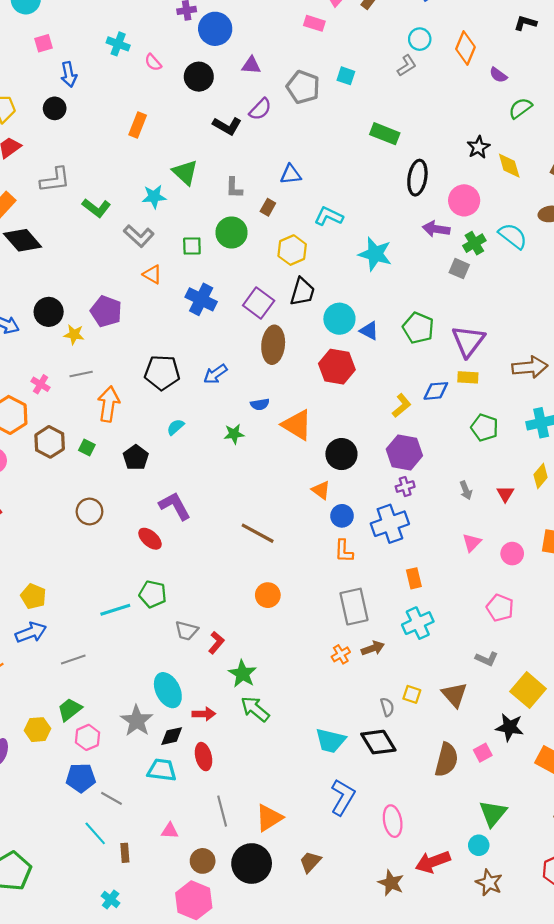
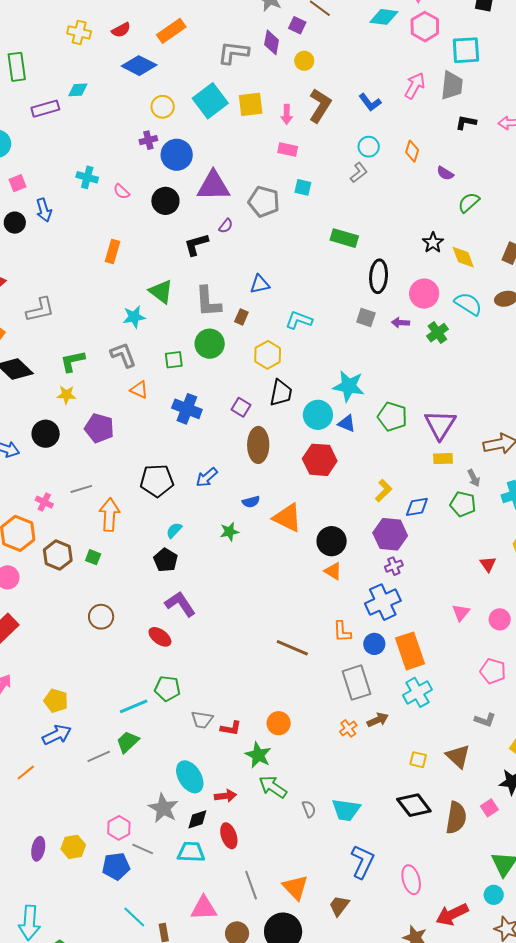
pink rectangle: (314, 23) -> (288, 149), moved
orange diamond: (465, 48) -> (412, 151), size x0.7
purple triangle: (251, 65) -> (213, 186), size x1.8
black circle: (55, 108) -> (15, 223), moved
purple semicircle: (260, 109) -> (226, 226), size x0.7
black L-shape: (227, 126) -> (196, 244), turned 140
gray L-shape: (234, 188) -> (208, 302), size x1.6
green L-shape: (96, 208) -> (73, 361), moved, turned 136
purple arrow: (436, 229) -> (400, 323), size x0.7
gray L-shape: (139, 236) -> (123, 355), turned -148
cyan semicircle: (513, 236) -> (468, 304), moved
cyan star: (375, 254) -> (349, 386), moved
gray square: (459, 269) -> (366, 317), moved
purple square: (259, 303) -> (241, 407), size x0.7
yellow star: (74, 334) -> (66, 395), moved
blue diamond: (436, 391) -> (417, 507), moved
black pentagon: (136, 458) -> (166, 560), moved
orange triangle: (321, 490) -> (333, 571), moved
gray arrow: (466, 490) -> (474, 478), moved
blue circle: (342, 516) -> (374, 644), moved
brown line: (258, 533) -> (292, 648), moved
orange rectangle: (414, 578) -> (410, 651), size x1.8
orange circle: (268, 595) -> (279, 723), moved
red L-shape: (216, 643) -> (231, 728), turned 65
gray semicircle: (387, 707) -> (309, 809), moved
green trapezoid: (70, 710) -> (128, 742), moved
yellow hexagon: (37, 730) -> (73, 847), moved
black diamond: (378, 742) -> (414, 805), moved
gray line: (111, 798) -> (143, 849), moved
orange triangle: (269, 818) -> (295, 887), turned -36
pink triangle: (170, 831) -> (204, 908), size x1.6
brown trapezoid: (310, 862) -> (339, 906), moved

